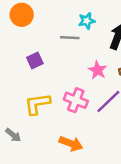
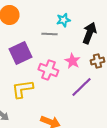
purple square: (35, 61) -> (20, 53), size x1.6
pink cross: (76, 100) -> (48, 70), moved

